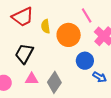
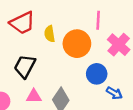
pink line: (87, 15) -> (98, 20), turned 35

